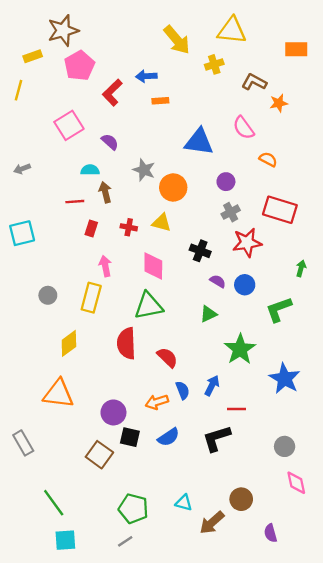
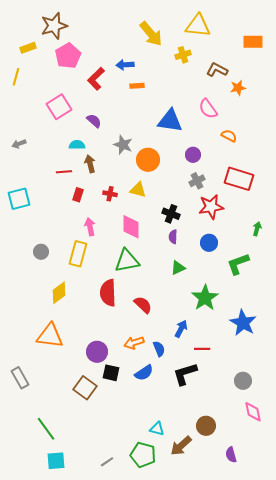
purple semicircle: (218, 281) -> (173, 237), moved, turned -120
blue semicircle: (183, 390) -> (159, 349), moved
green pentagon: (133, 509) -> (143, 455), moved

